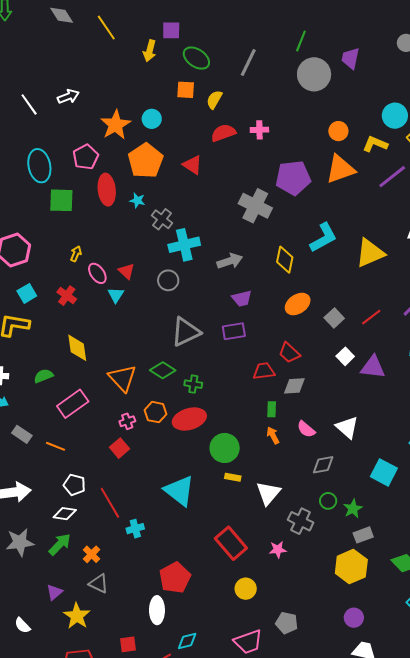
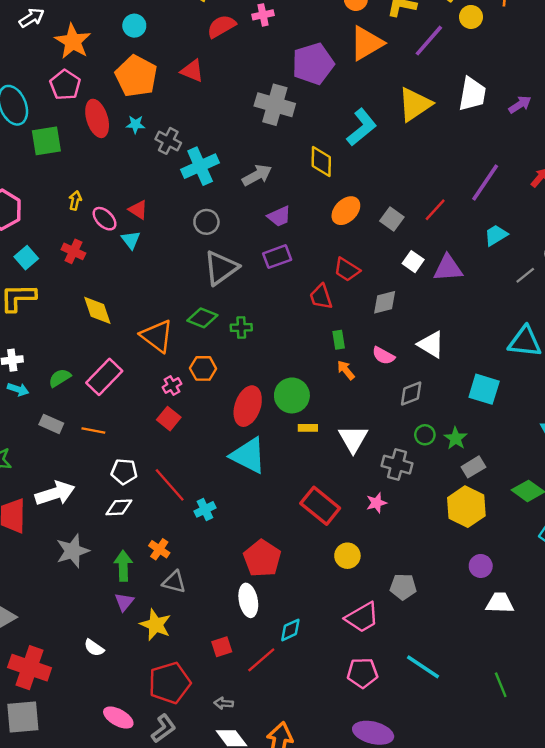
orange star: (116, 125) -> (73, 41), moved
yellow triangle: (370, 253) -> (415, 104), moved
gray circle: (168, 280) -> (206, 222), moved
red trapezoid: (264, 371) -> (321, 297), turned -90
green semicircle: (43, 376) -> (60, 378), moved
gray diamond: (294, 386) -> (385, 302), moved
red ellipse: (189, 419) -> (248, 406), moved, turned -44
green arrow: (60, 544) -> (123, 566), moved, turned -35

